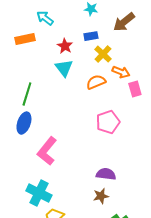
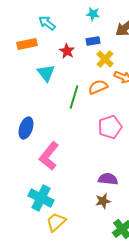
cyan triangle: (64, 68) -> (46, 73), moved
green line: (27, 94) -> (74, 97), moved

